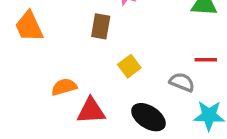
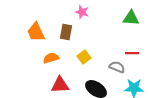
orange trapezoid: (29, 26) -> (36, 32), moved
orange semicircle: (64, 87) -> (51, 58), moved

